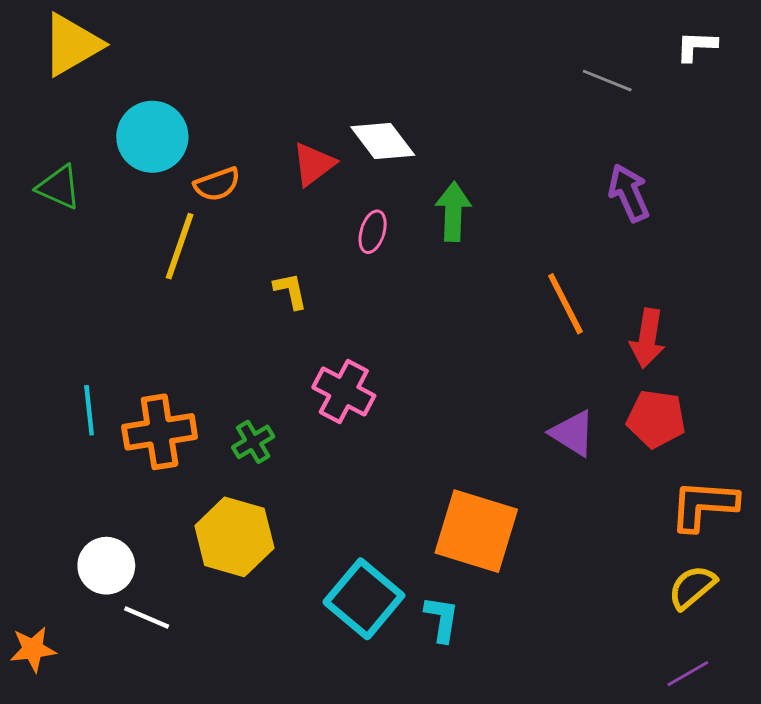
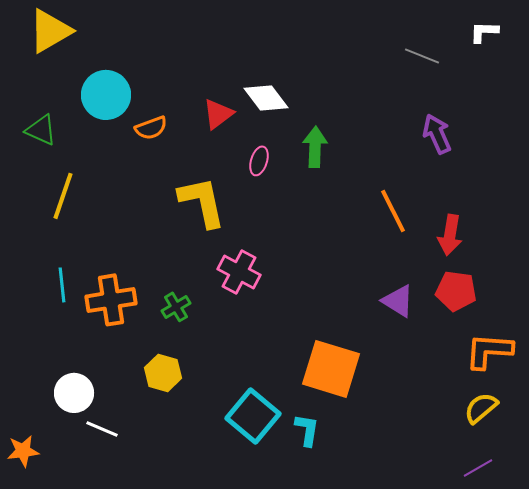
yellow line: (180, 246) -> (63, 196), moved
yellow L-shape: (291, 291) -> (202, 202), size x2.0
yellow hexagon: (234, 537) -> (163, 373), size x0.7

